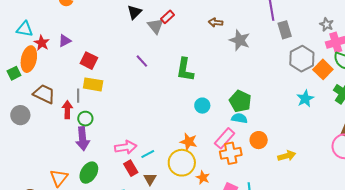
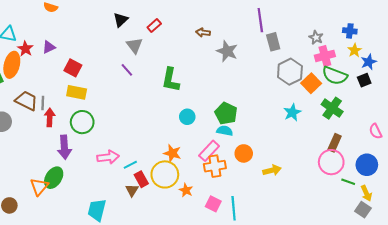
gray triangle: (156, 26) -> (134, 46), moved
gray line: (78, 96) -> (43, 103), moved
green circle: (85, 119) -> (82, 122), moved, size x1.5
red rectangle: (131, 168) -> (141, 179), moved
green ellipse: (89, 173) -> (54, 178), moved

